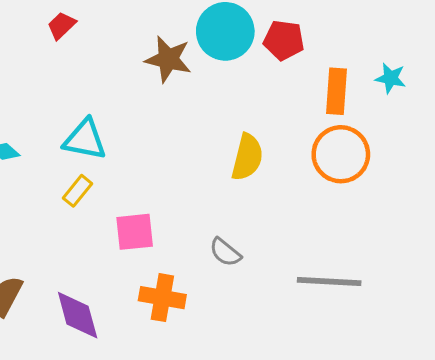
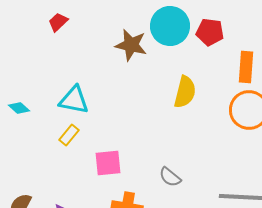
yellow semicircle: (247, 157) -> (185, 92), moved

